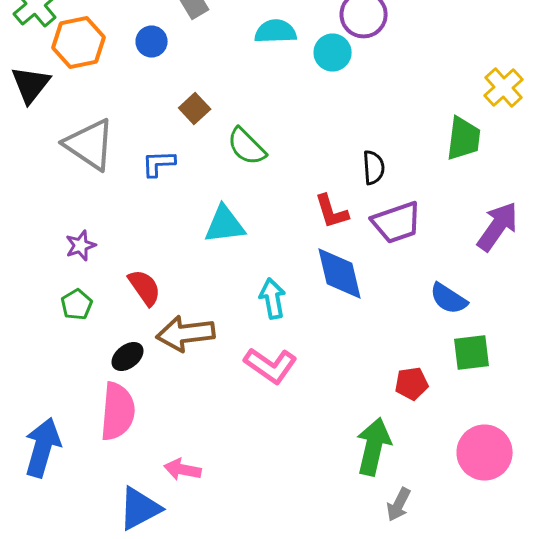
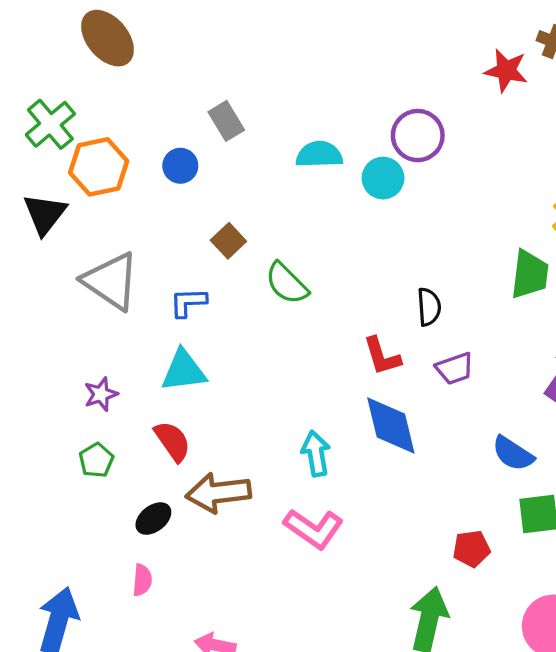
purple trapezoid: (397, 222) -> (455, 368), size x0.7
cyan triangle: (225, 224) -> (184, 371), moved
pink semicircle: (118, 412) -> (142, 580), size x0.5

